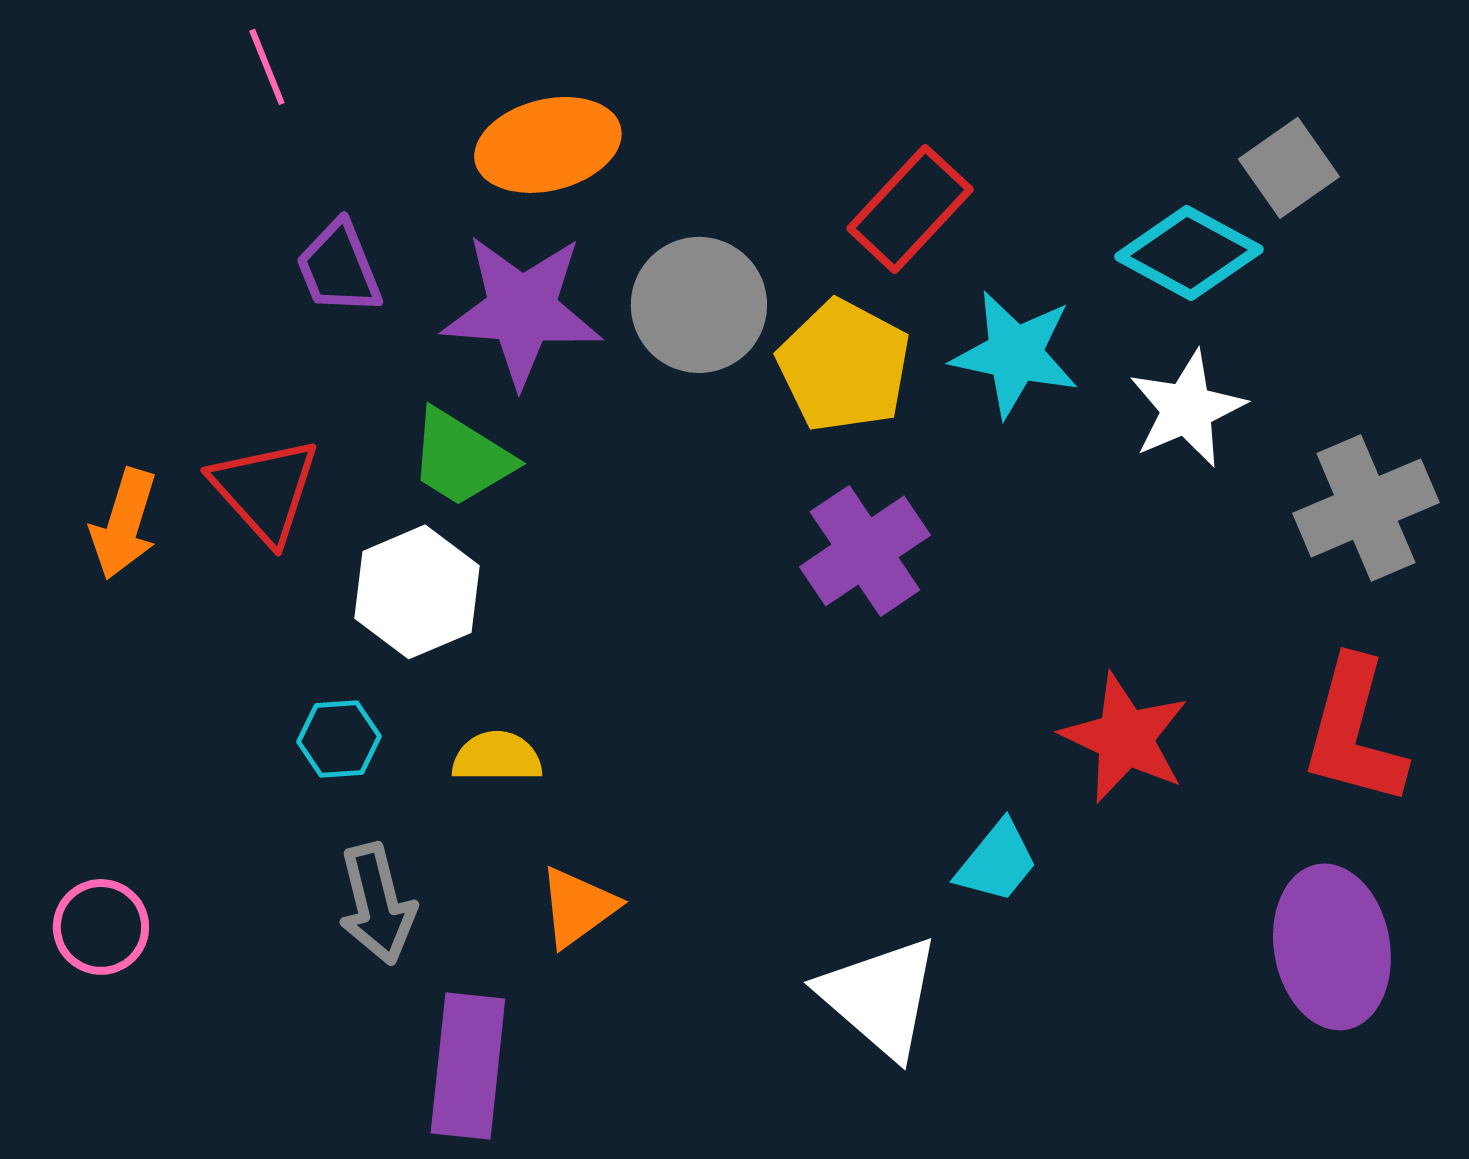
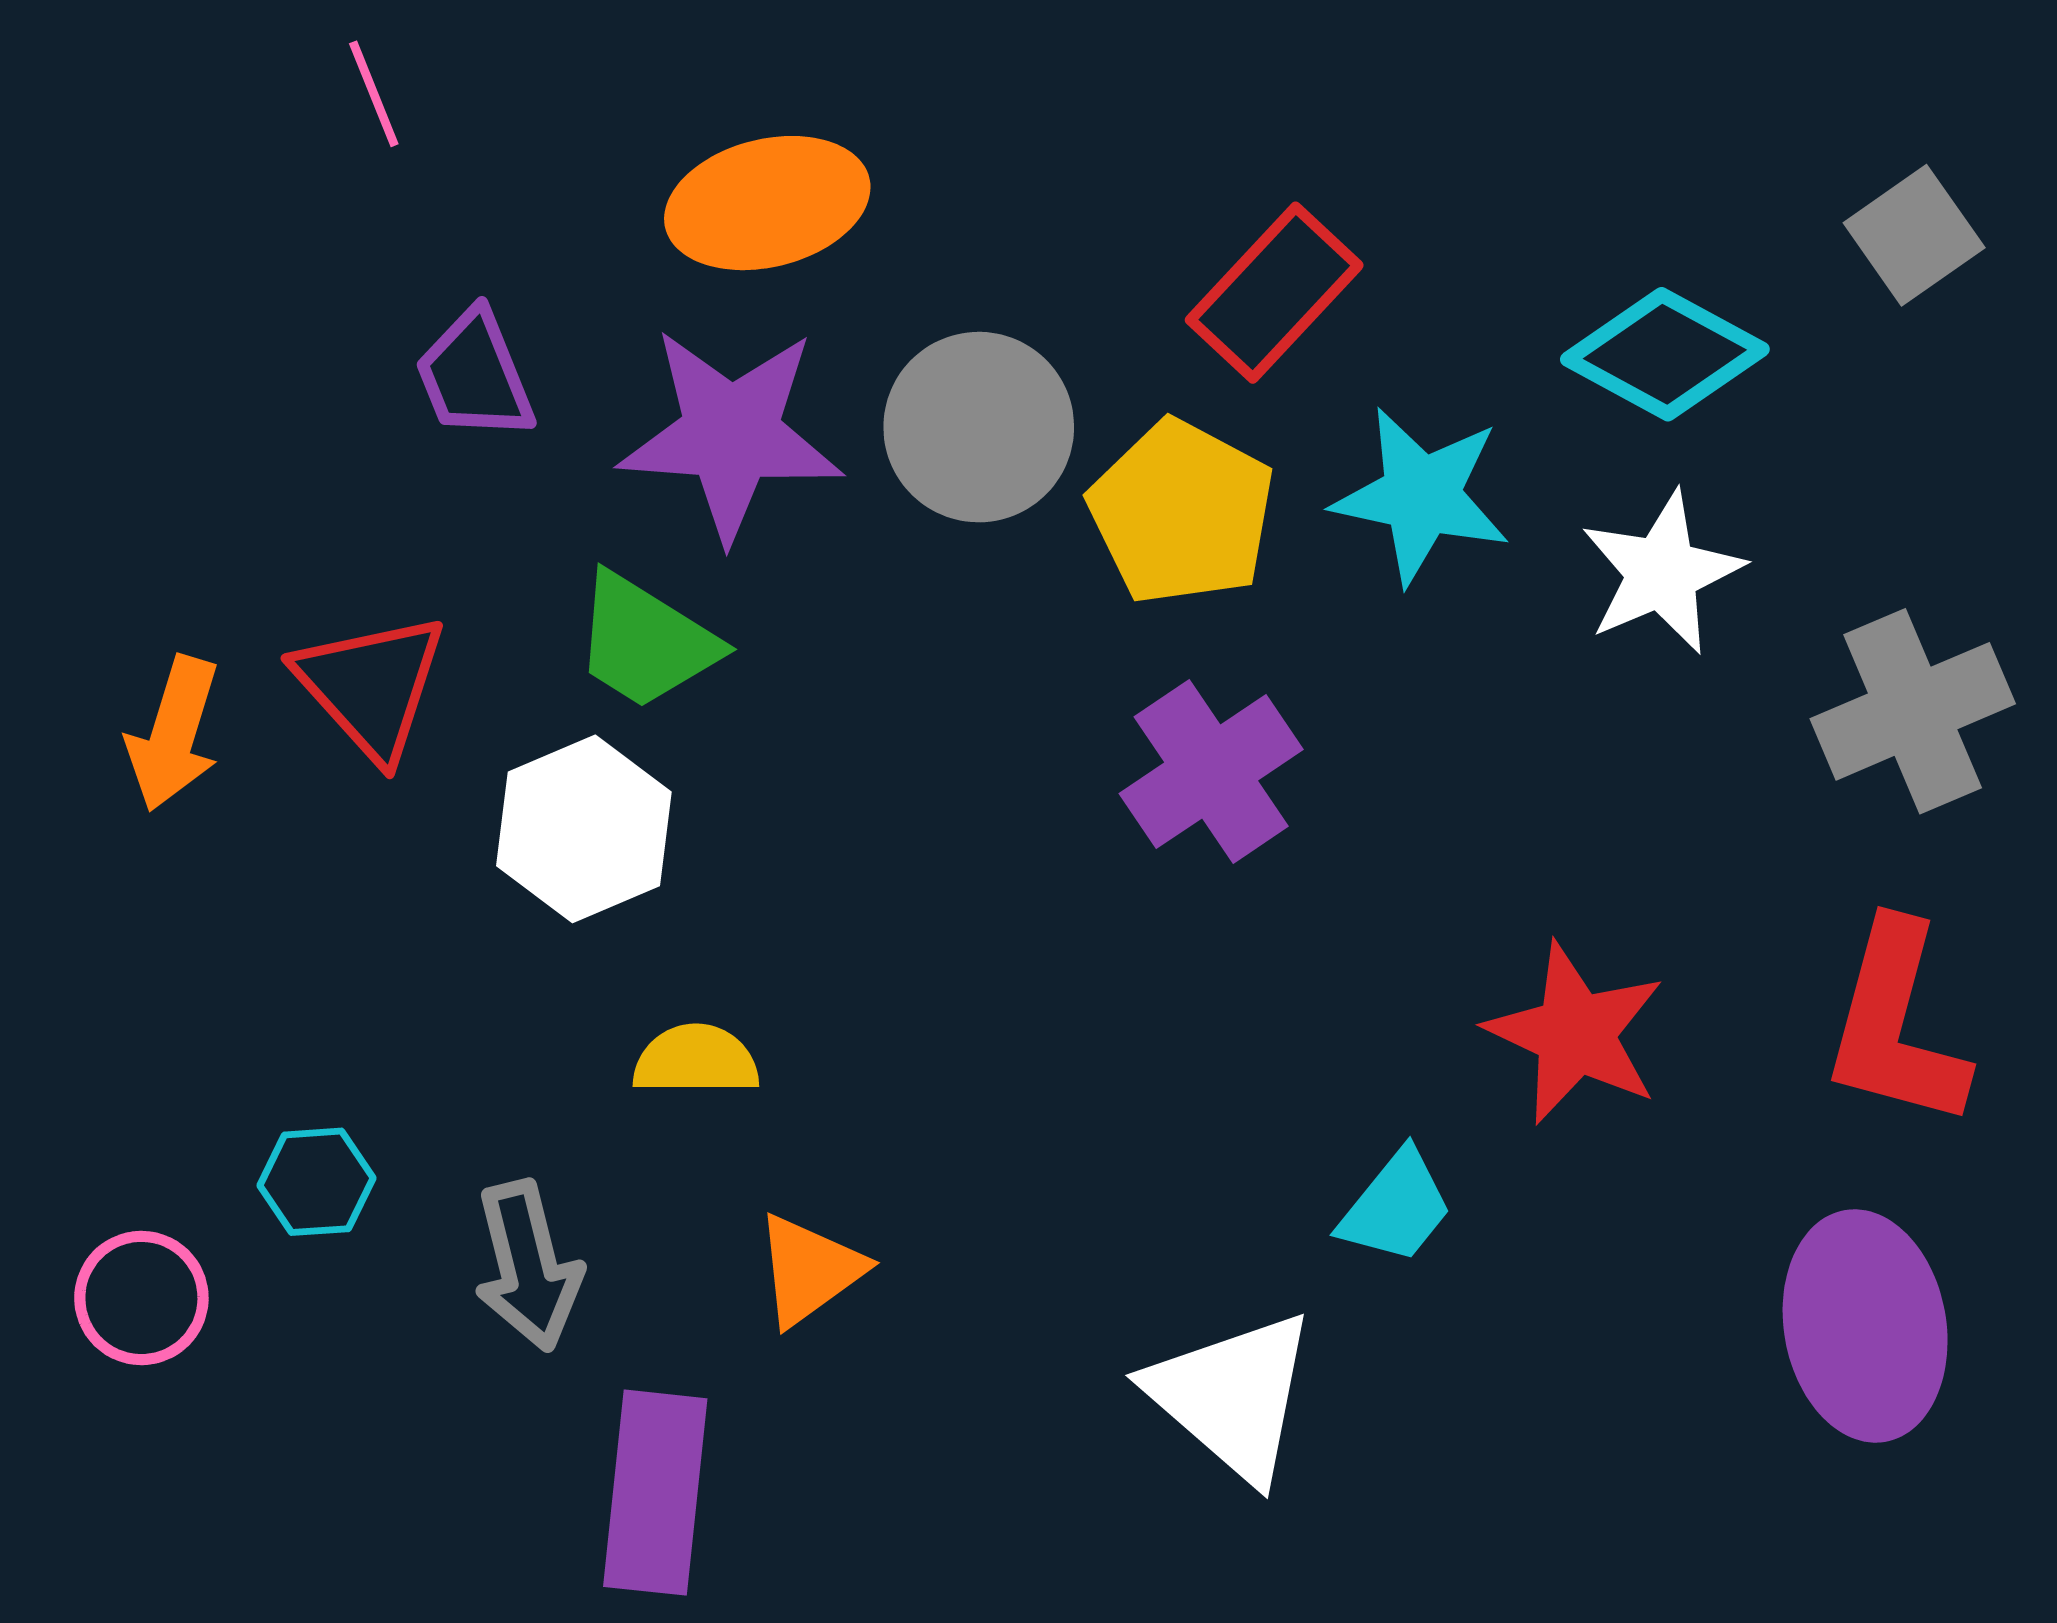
gray square: (1289, 168) -> (1914, 235), moved
cyan hexagon: (339, 739) -> (316, 1182), moved

